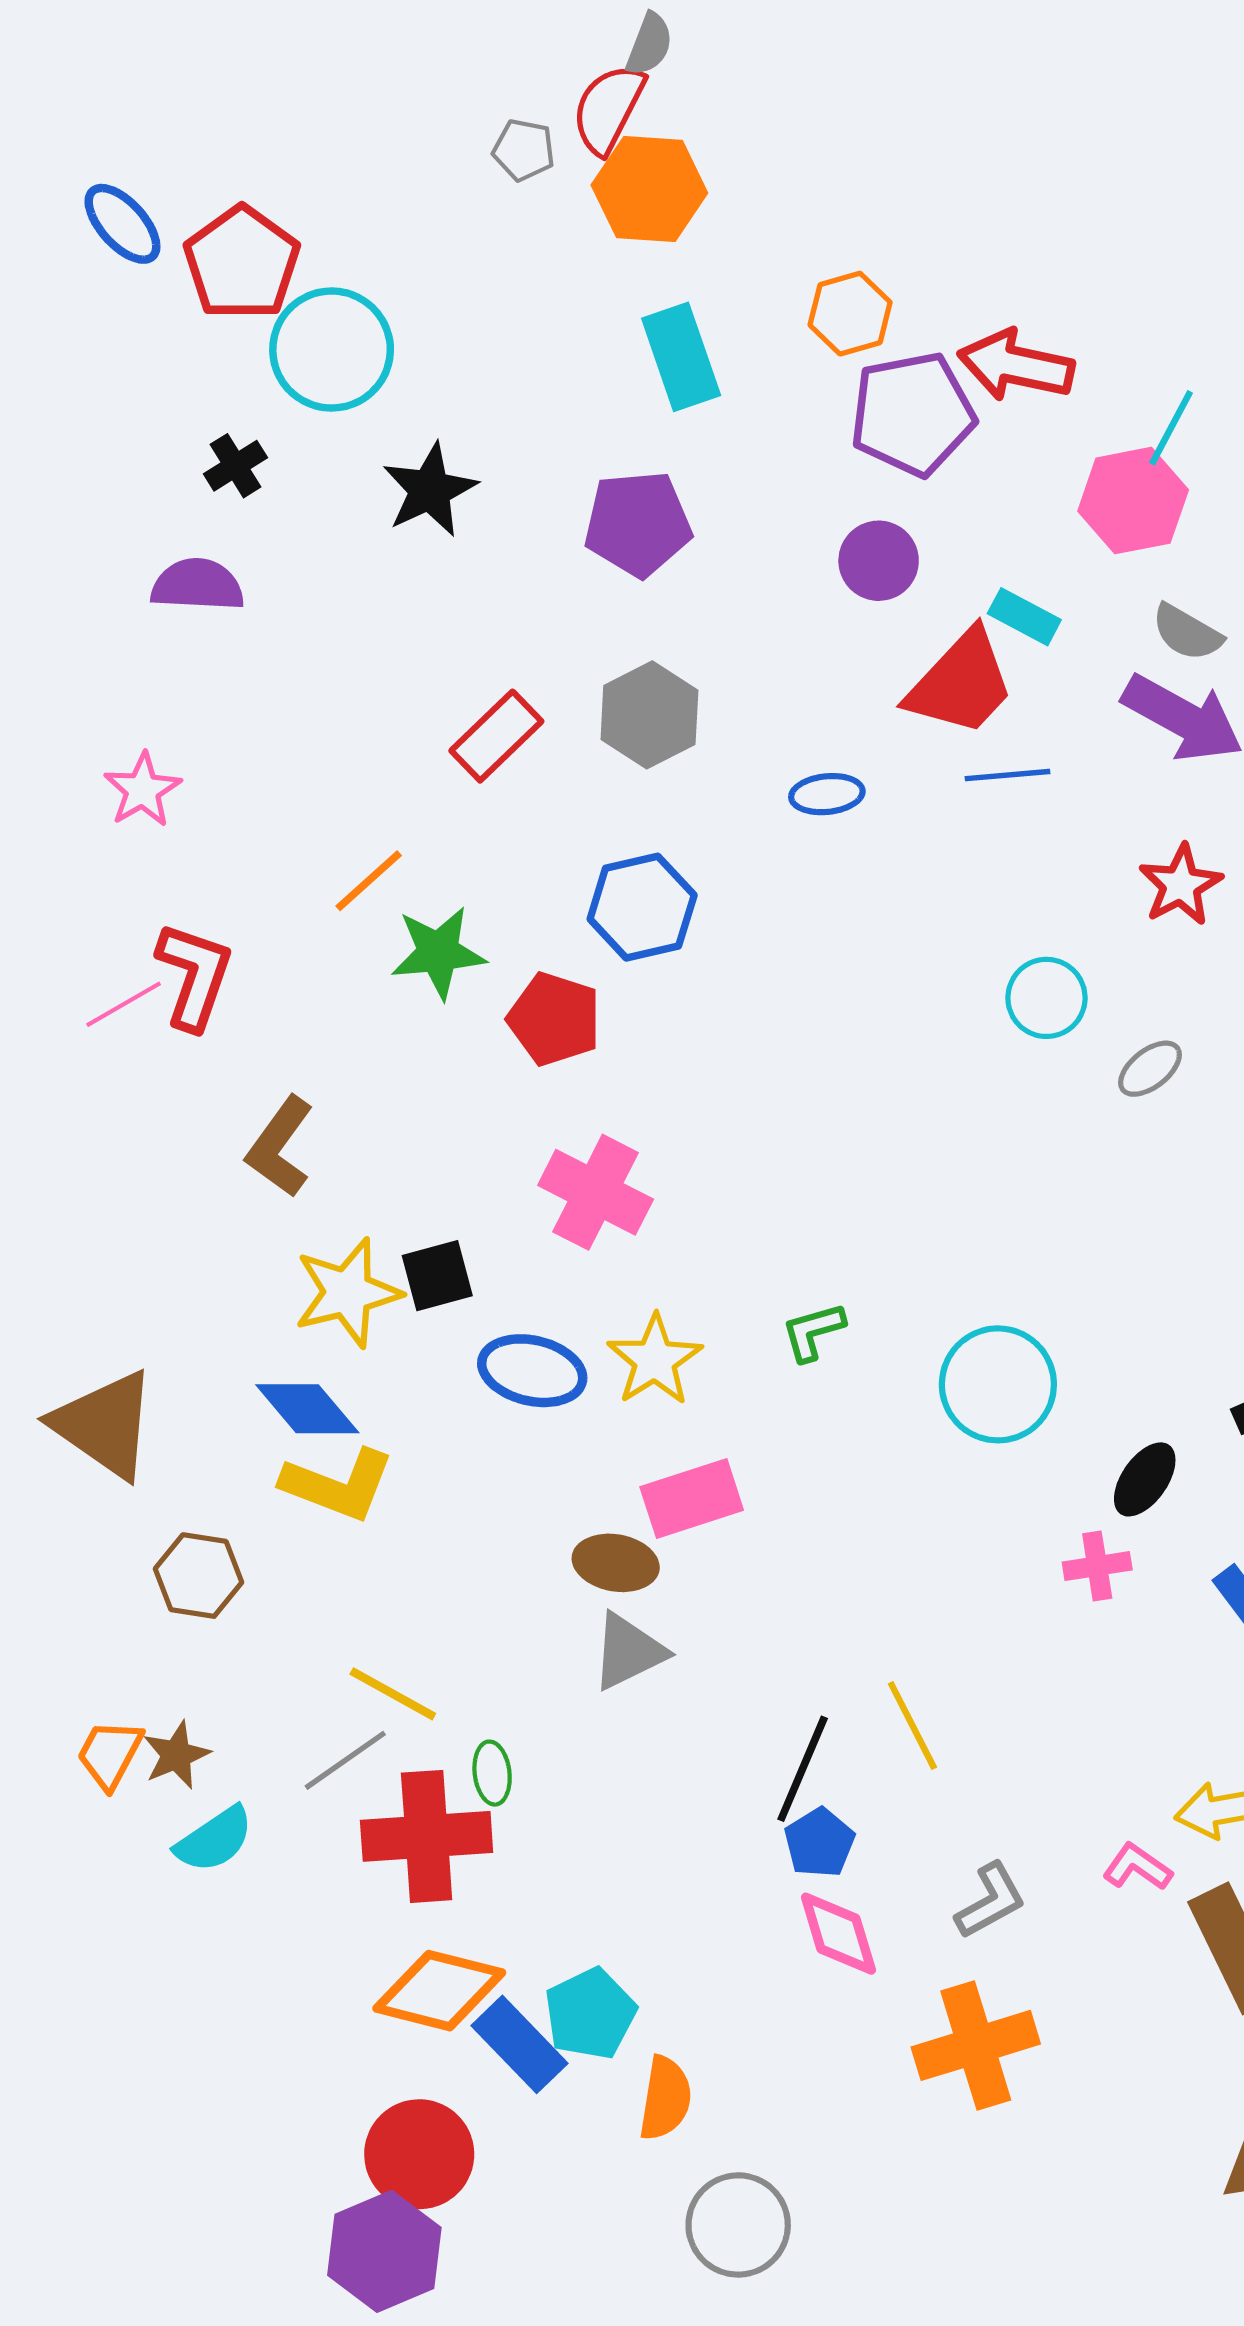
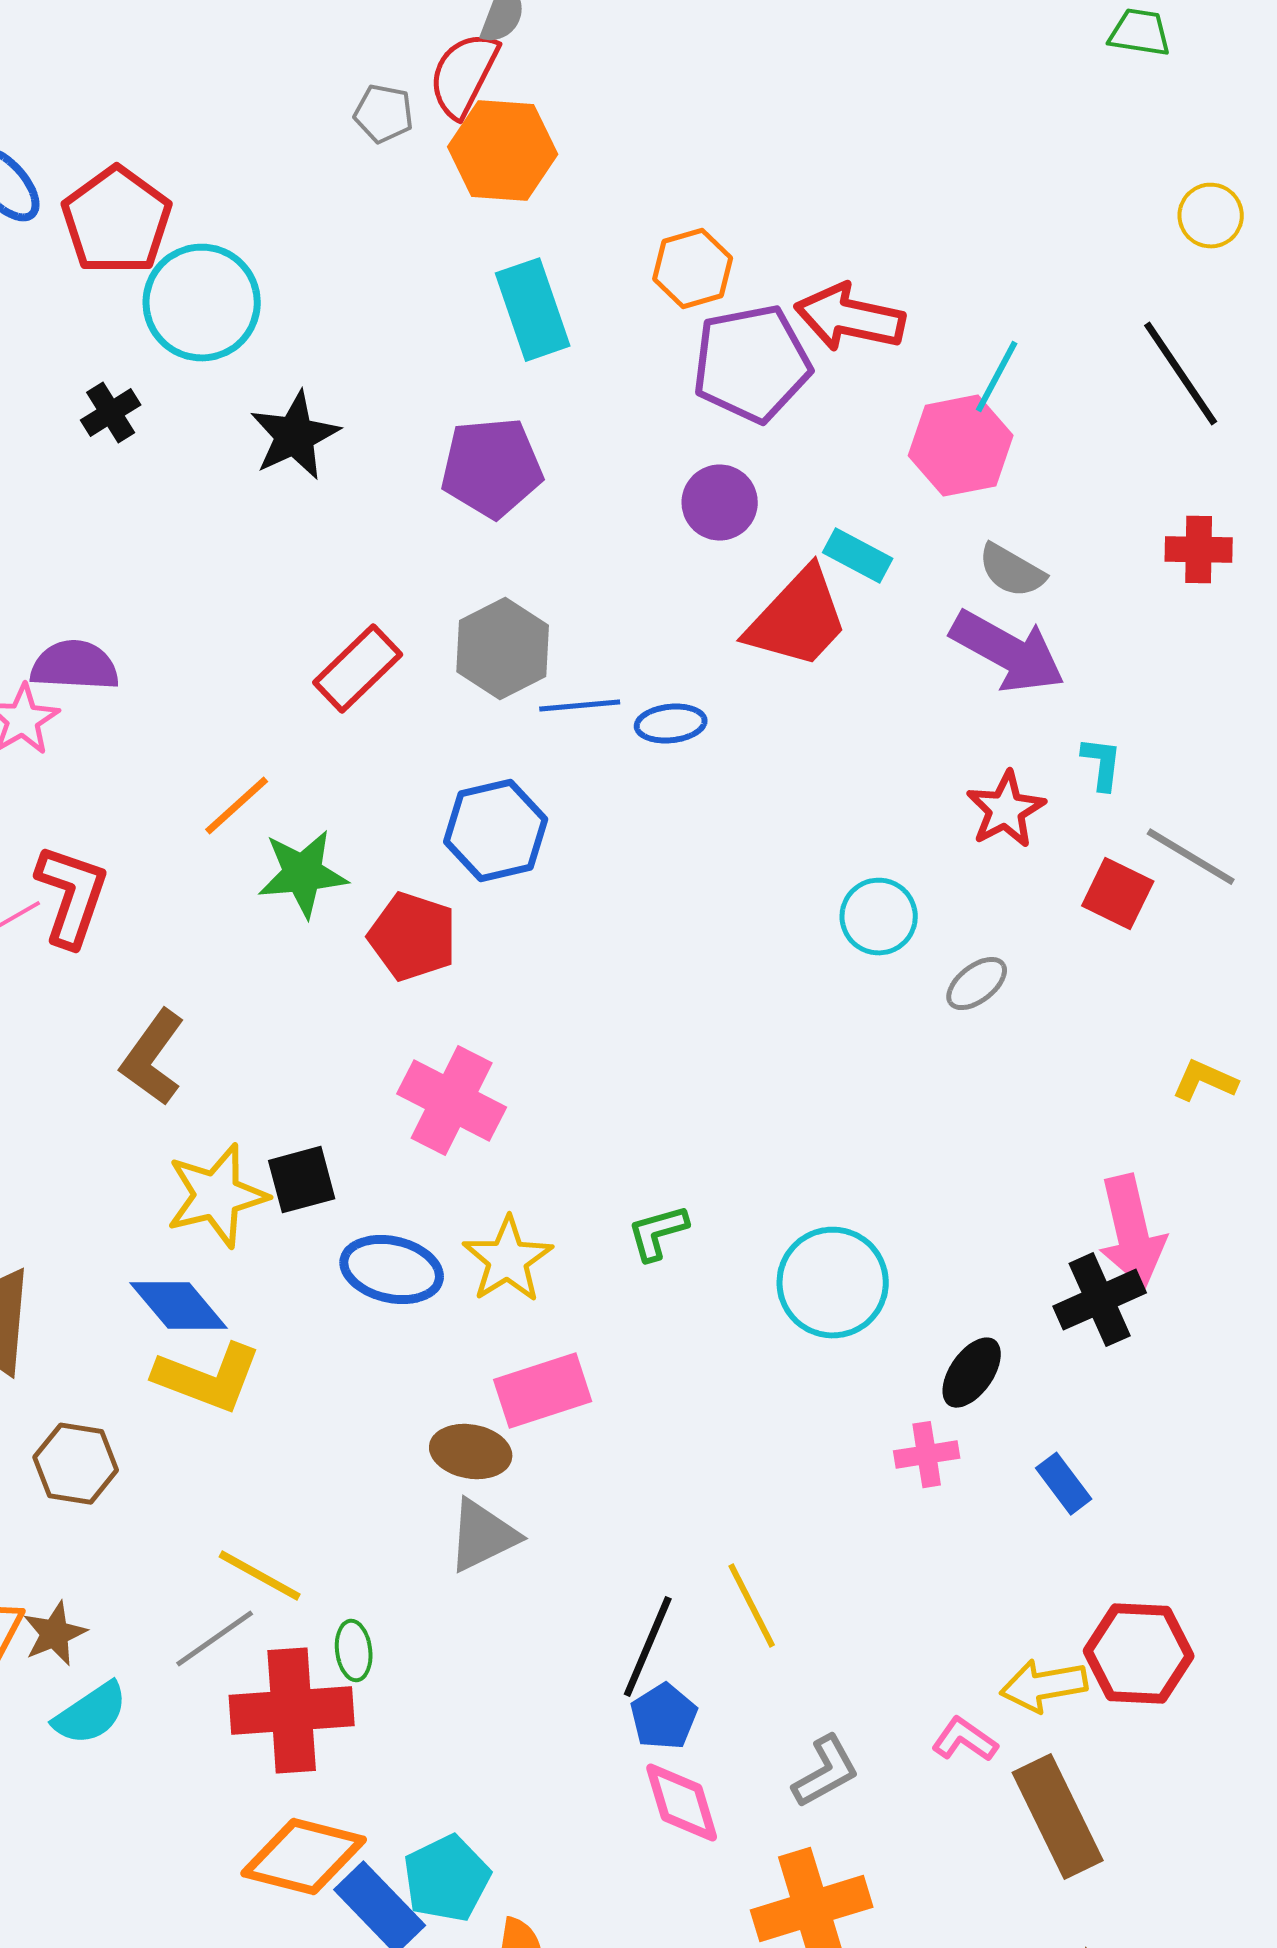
purple semicircle: (197, 585) -> (75, 666), moved
blue line: (1007, 775) -> (580, 706), moved

